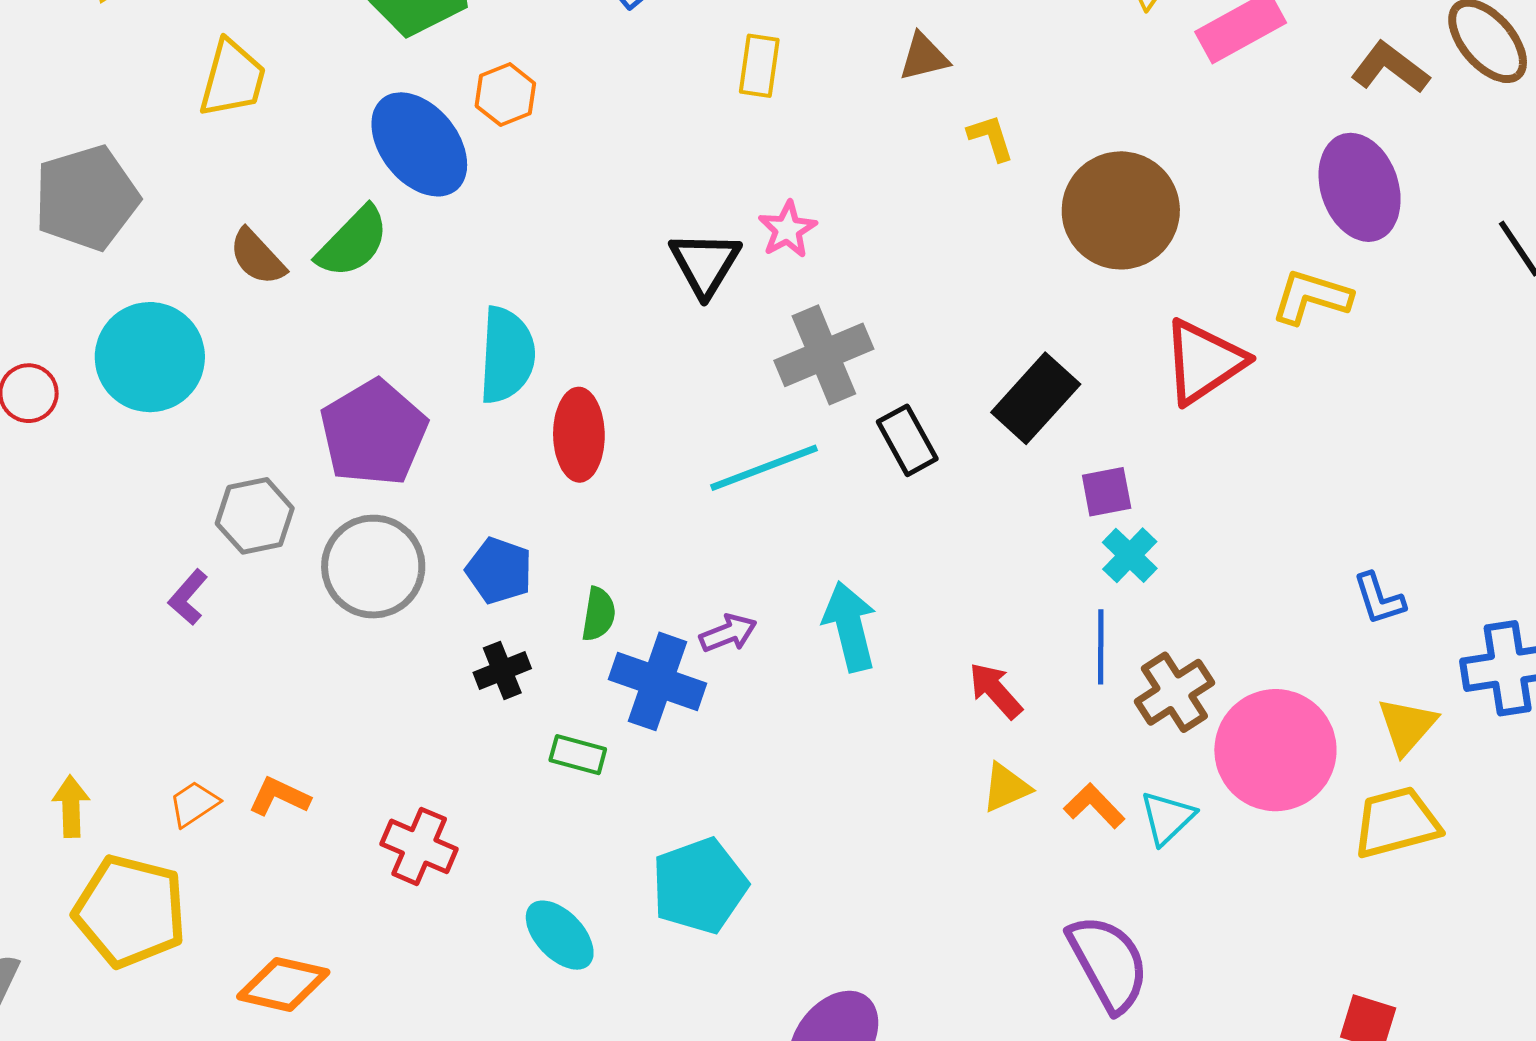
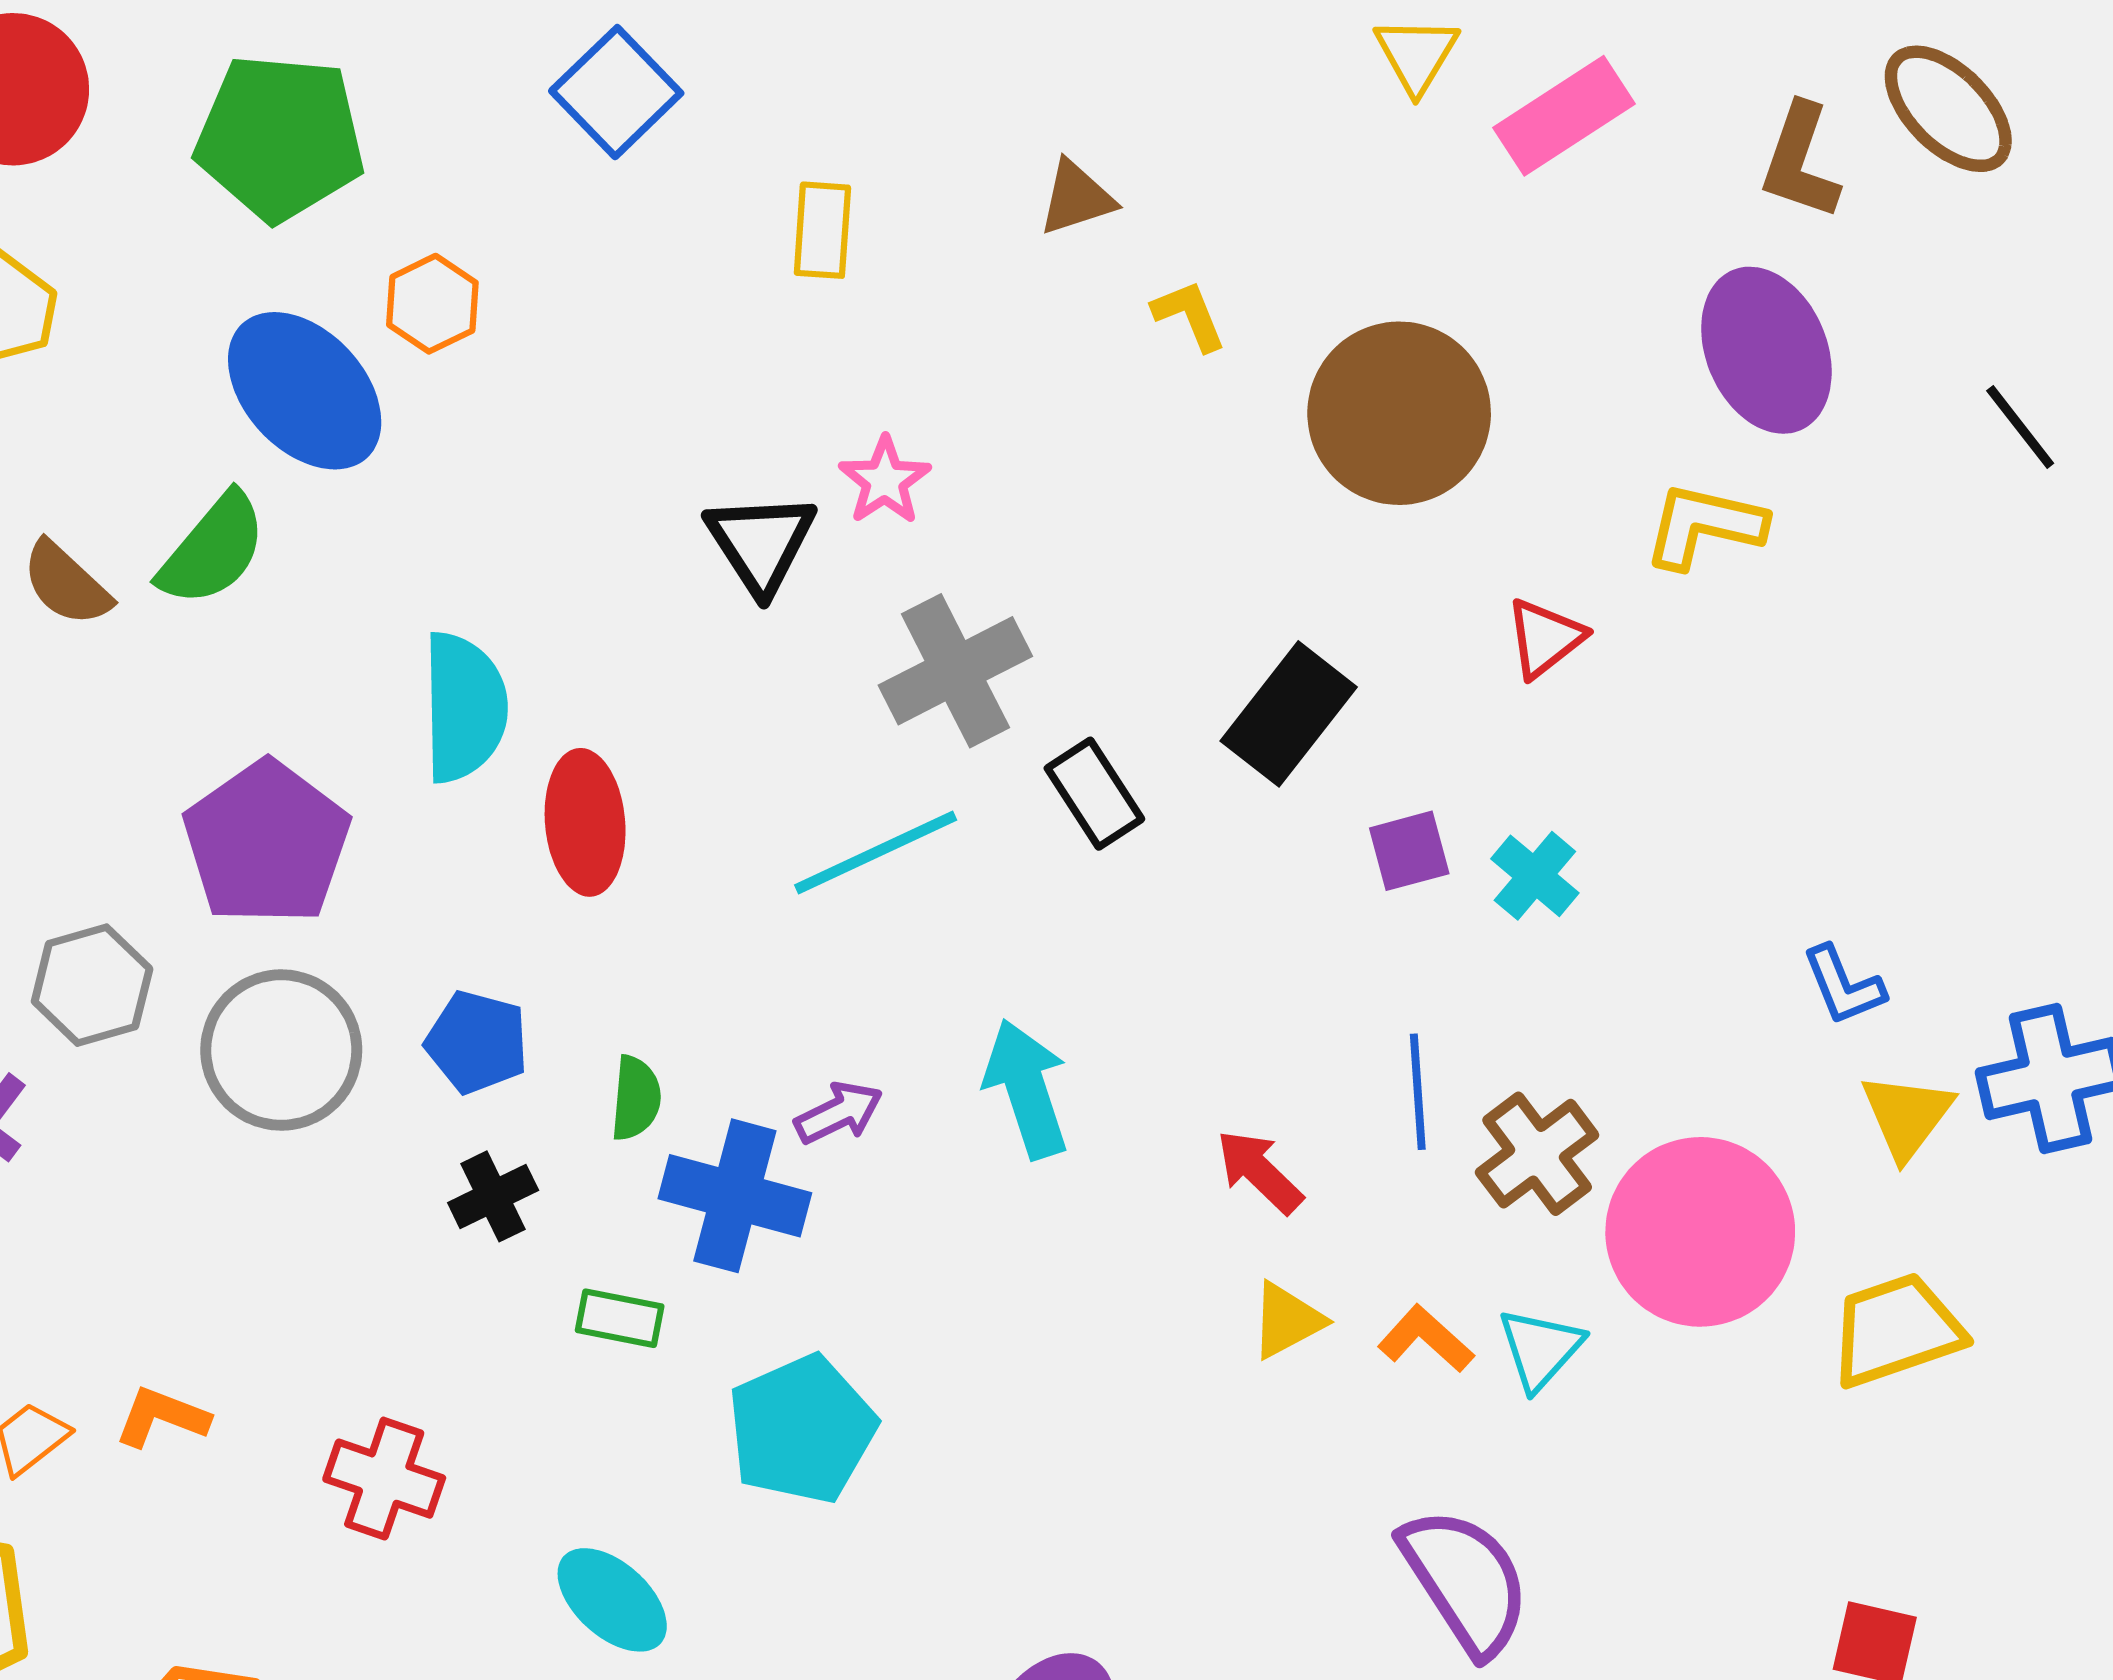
brown L-shape: (1390, 68) -> (1800, 161), turned -104
red triangle: (1204, 362) -> (1545, 638), size x0.6
cyan cross: (1130, 555) -> (1535, 876), moved
yellow triangle: (1407, 726) -> (1907, 1116), moved
cyan pentagon: (699, 886) -> (802, 1429), moved

